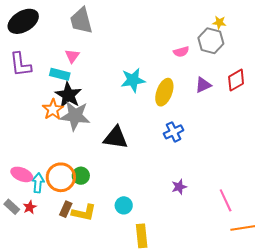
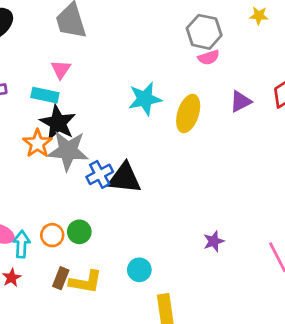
gray hexagon: (211, 41) -> (204, 32), moved
blue cross: (174, 132) -> (100, 174), moved
orange circle: (61, 177) -> (52, 235), size x0.6

